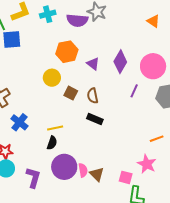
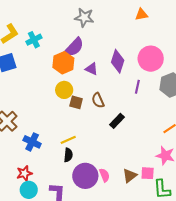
cyan cross: (48, 14) -> (34, 40), moved
purple semicircle: (77, 20) -> (74, 47), moved, turned -40
orange triangle: (153, 21) -> (141, 14), turned -32
yellow circle: (52, 78) -> (64, 90), moved
black rectangle: (95, 119) -> (117, 121), moved, turned -56
brown triangle: (97, 174) -> (130, 176), moved, turned 49

